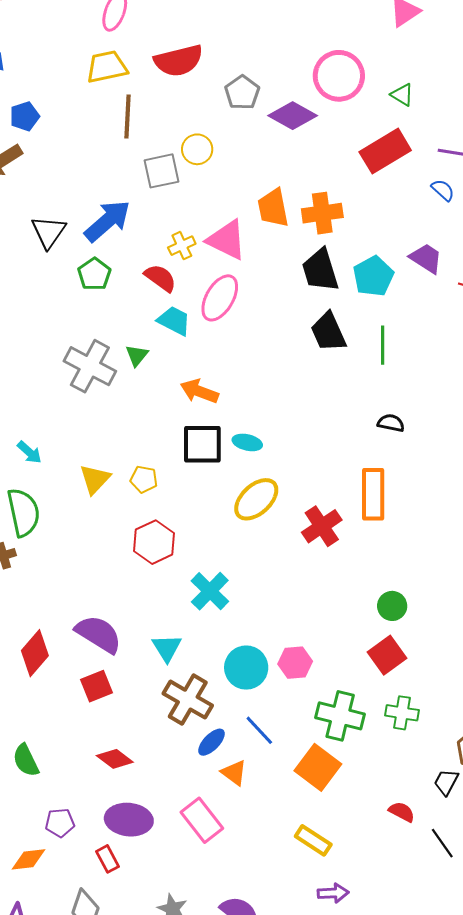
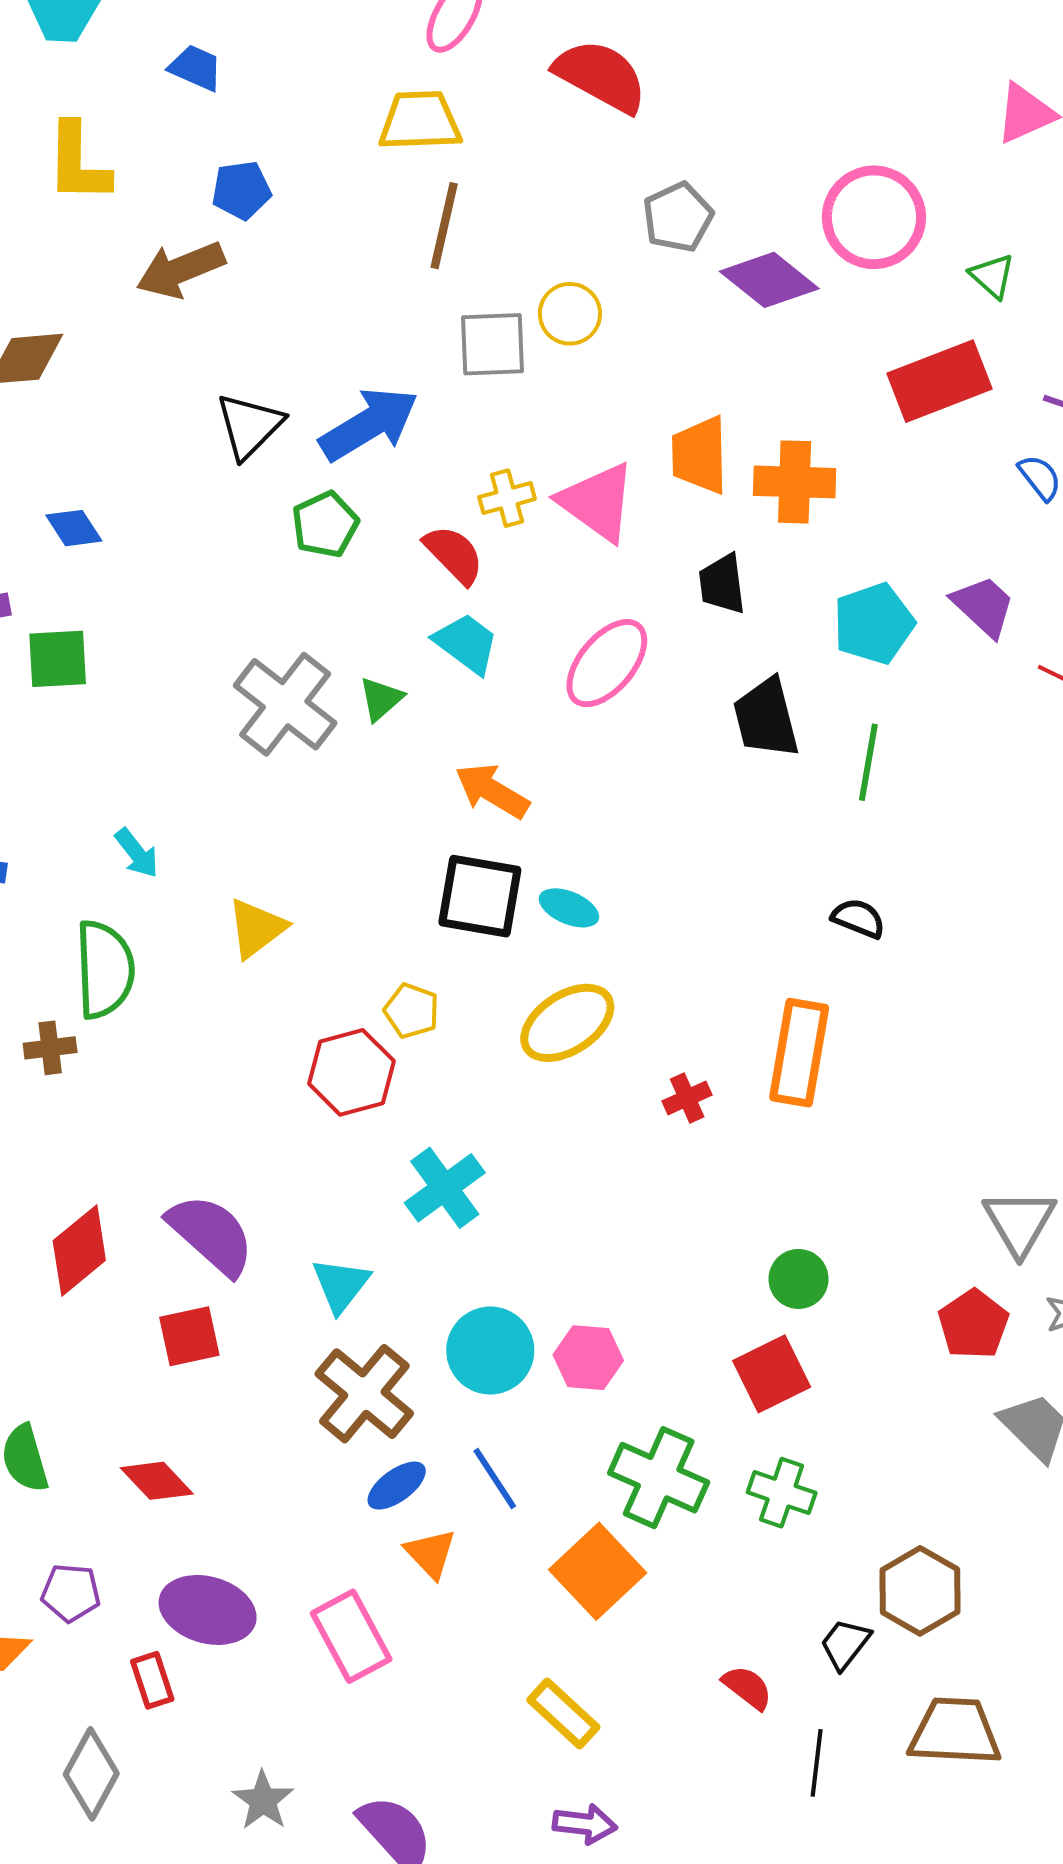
red semicircle: (179, 61) -> (601, 76), moved, turned -147
black trapezoid: (320, 270) -> (722, 584), moved, size x0.7
pink ellipse: (220, 298) -> (607, 663), moved
yellow pentagon: (144, 479) -> (411, 1011), moved
red cross: (322, 526) -> (687, 1098), size x0.6
red diamond: (115, 759) -> (157, 1481), moved
black line: (442, 843) -> (817, 1763), turned 32

